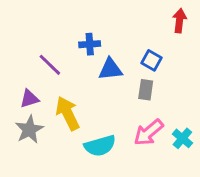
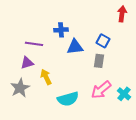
purple line: (50, 65) -> (34, 44), turned -36
purple triangle: (29, 99) -> (27, 63), moved
yellow arrow: (68, 113) -> (46, 77), size x0.7

